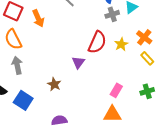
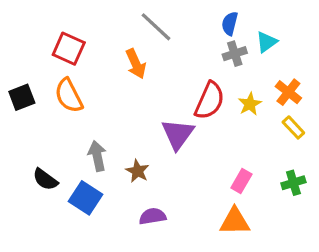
orange arrow: (38, 18) -> (136, 64), moved
purple triangle: (78, 62) -> (178, 134), size x1.5
gray arrow: (17, 65) -> (97, 156), moved
purple semicircle: (59, 120) -> (153, 216), moved

